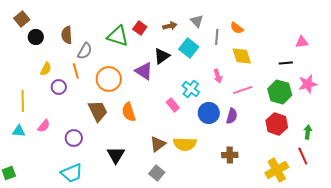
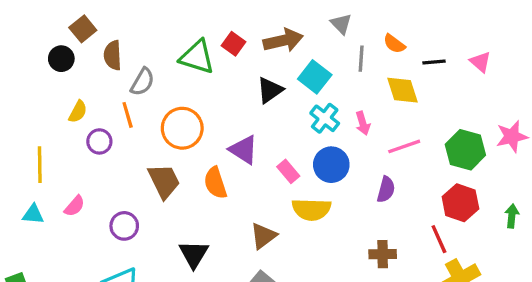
brown square: (22, 19) -> (83, 29), moved
gray triangle: (197, 21) -> (341, 24), moved
brown arrow: (170, 26) -> (283, 40), size x1.6
pink triangle: (302, 42) -> (480, 62), moved, turned 48
black line: (286, 63) -> (434, 62), moved
purple triangle: (144, 71) -> (243, 150), moved
cyan cross: (191, 89) -> (325, 118), moved
blue circle: (209, 113) -> (331, 165), moved
yellow semicircle: (185, 144) -> (311, 209), moved
red line: (303, 156) -> (439, 239), moved

